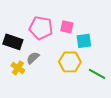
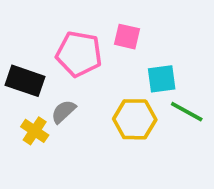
pink square: (67, 27) -> (127, 37), moved
green line: (97, 74) -> (187, 112), moved

